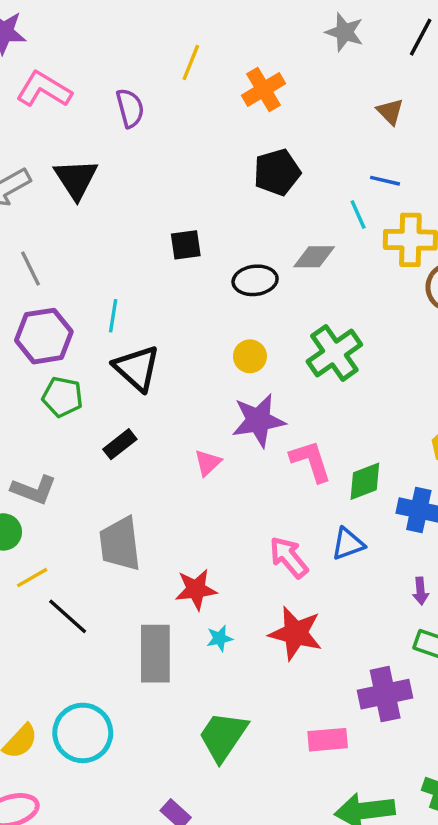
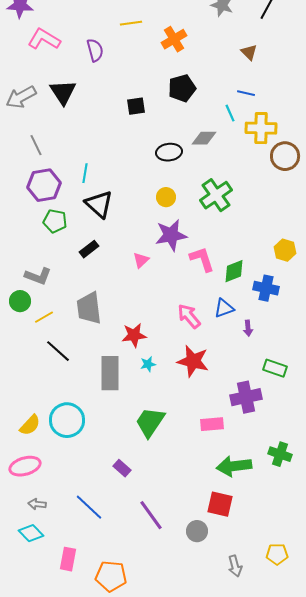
yellow line: (191, 62) -> (131, 23), turned 60
black square: (186, 245) -> (136, 106), moved
yellow line: (32, 578) -> (44, 317), moved
purple arrow: (421, 591) -> (248, 328), moved

